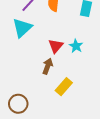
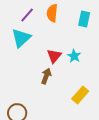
yellow rectangle: (64, 87) -> (80, 95), moved

